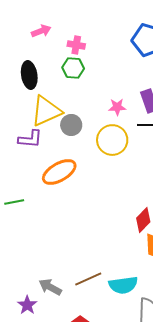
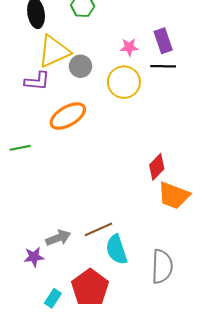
cyan semicircle: (123, 285) -> (117, 249), moved, turned 80
gray arrow: (50, 287) -> (58, 238), turned 130
purple star: (27, 305) -> (34, 257), turned 30

